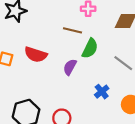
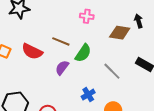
brown line: (73, 30) -> (61, 41), moved

